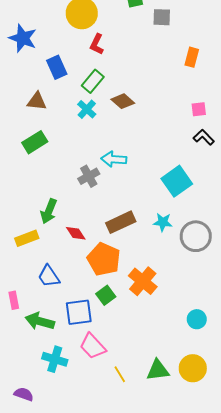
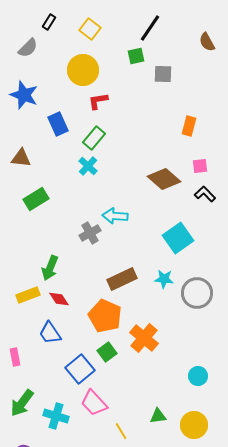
red L-shape: (97, 44) -> (98, 101), turned 55
orange rectangle: (192, 57) -> (189, 126), moved
brown triangle: (37, 101) -> (21, 158), moved
brown diamond: (123, 101) -> (164, 179), moved, size x1.4
red diamond: (76, 233) -> (59, 299), moved
blue square: (79, 312) -> (80, 369), turned -32
green arrow: (40, 321) -> (22, 403), moved, turned -68
green triangle: (158, 370) -> (158, 416), moved, size x0.7

